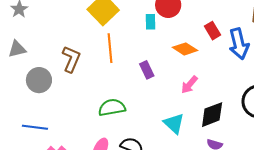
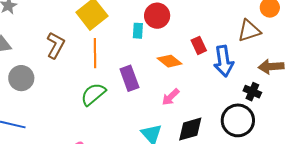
brown L-shape: (71, 59) -> (56, 45), moved
purple rectangle: (147, 70) -> (129, 78), size x1.4
green semicircle: (112, 107) -> (93, 94), moved, turned -36

